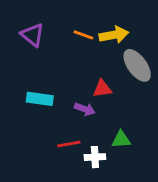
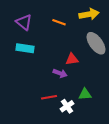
yellow arrow: (114, 35) -> (89, 14), moved
cyan rectangle: (40, 99) -> (25, 48), moved
white cross: (95, 157) -> (67, 106), turned -32

